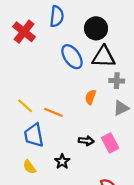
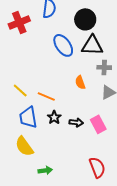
red cross: (24, 32) -> (19, 22), turned 30
orange semicircle: (91, 97) -> (80, 82), turned -40
black star: (62, 161) -> (54, 117), moved
yellow semicircle: (29, 167) -> (24, 146), size x1.5

